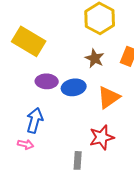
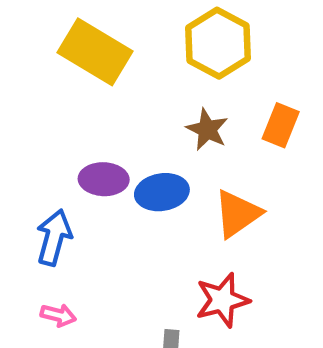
yellow rectangle: (29, 41) -> (95, 52), moved
blue arrow: (35, 120) -> (54, 237), moved

